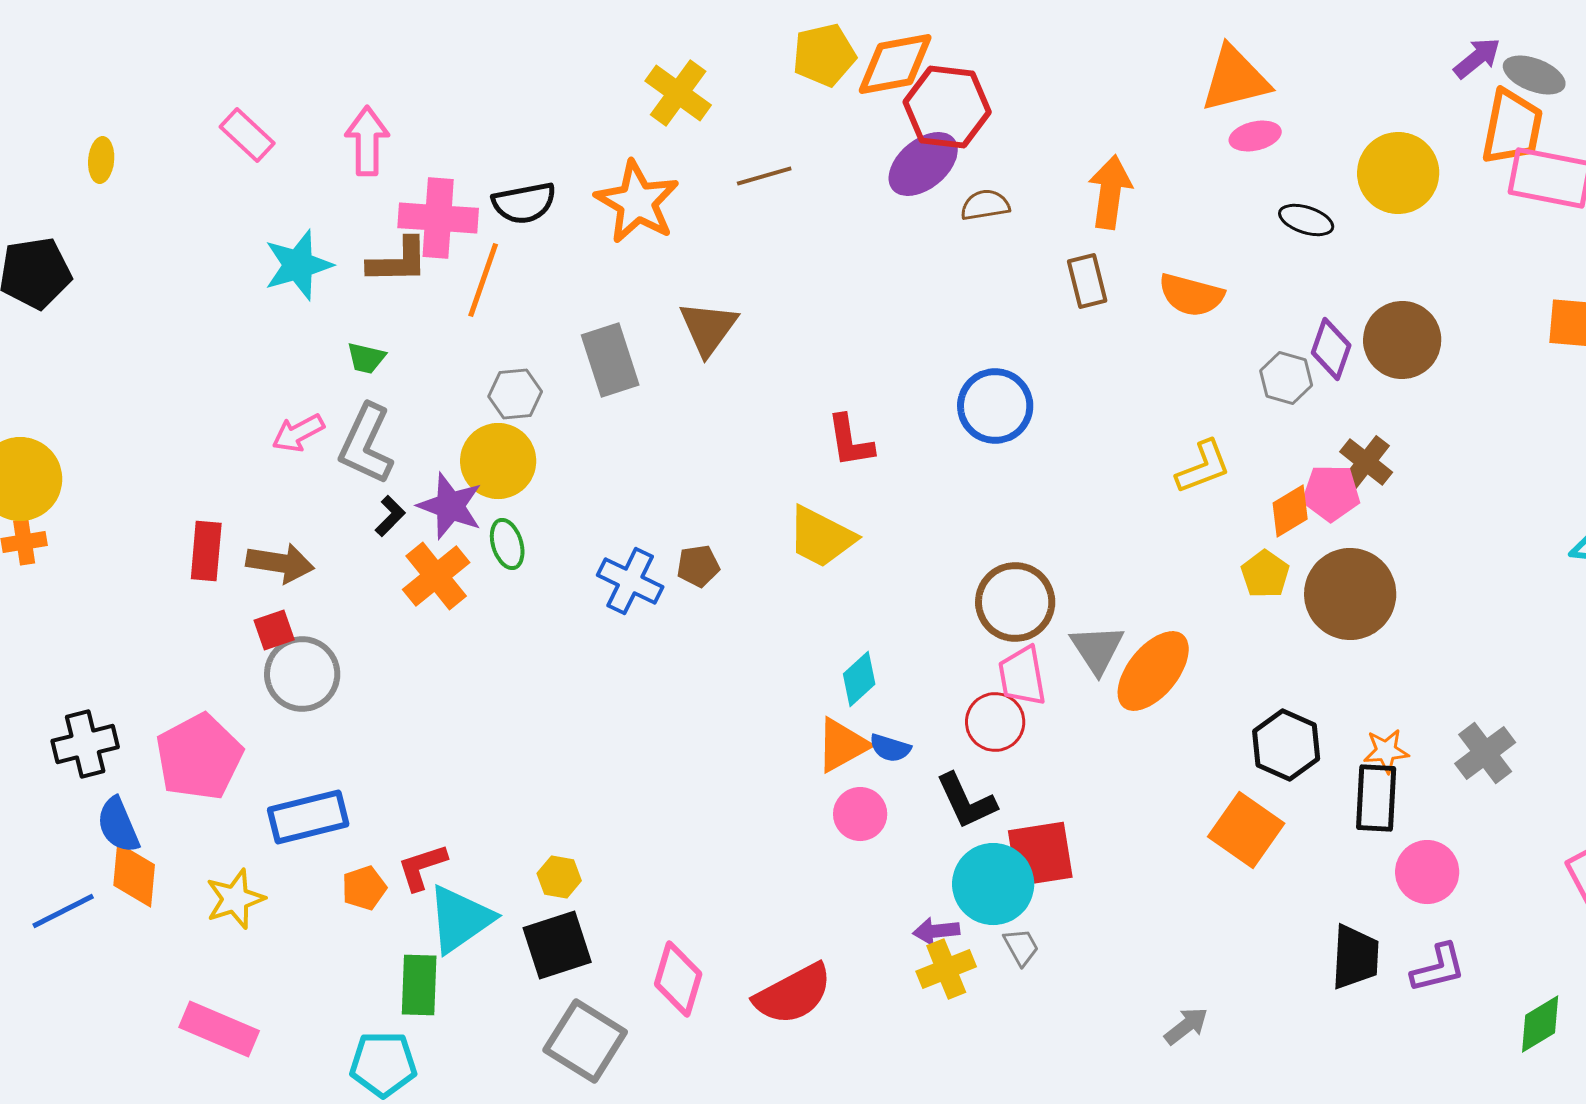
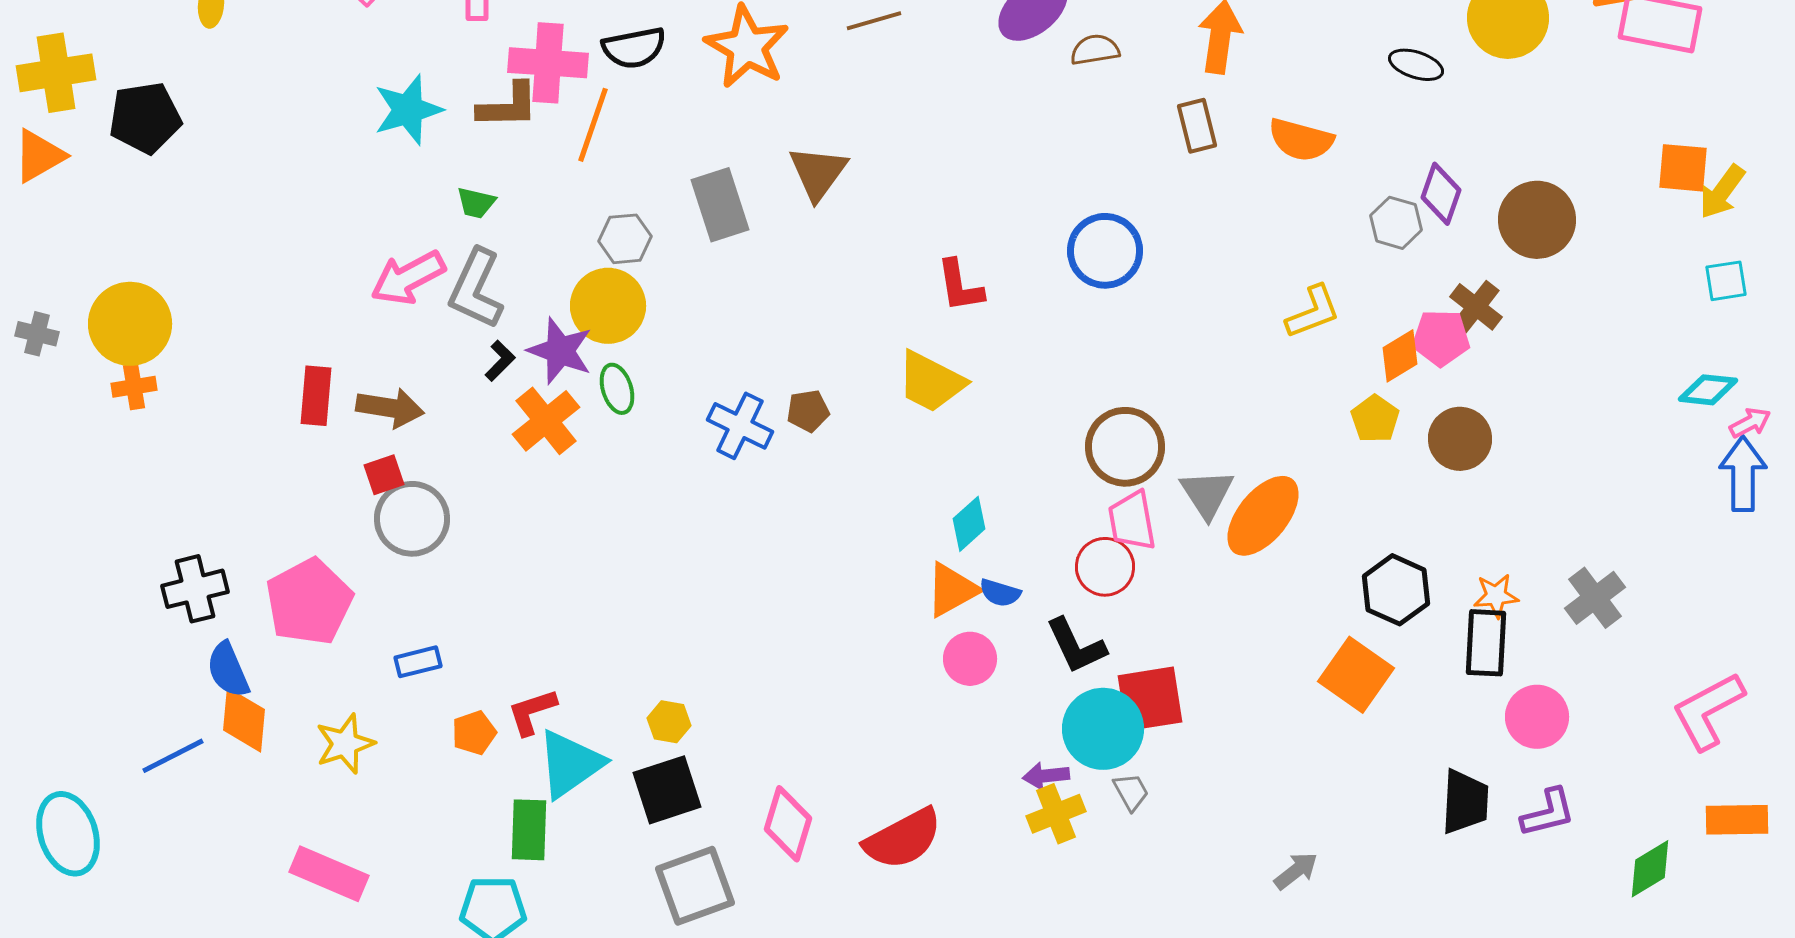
brown circle: (1402, 340) -> (1537, 220), moved
pink arrow: (298, 433) -> (408, 278), size x1.4
brown circle: (1350, 594) -> (1460, 439), size x0.7
blue rectangle: (308, 817) -> (418, 662), size x0.6
gray square: (585, 1041) -> (695, 886), turned 38

